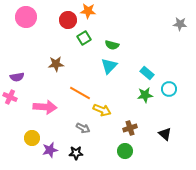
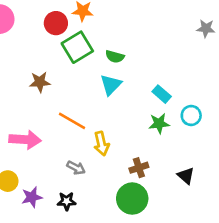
green square: (84, 38) -> (77, 47), size x1.6
yellow arrow: (102, 110) -> (101, 144), turned 54
green circle: (125, 151) -> (132, 199), size x1.5

